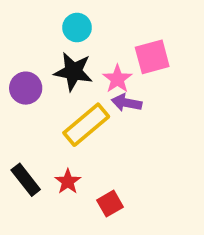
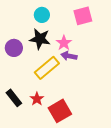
pink square: (152, 57) -> (83, 16), moved
red square: (110, 204) -> (60, 111), size x1.6

